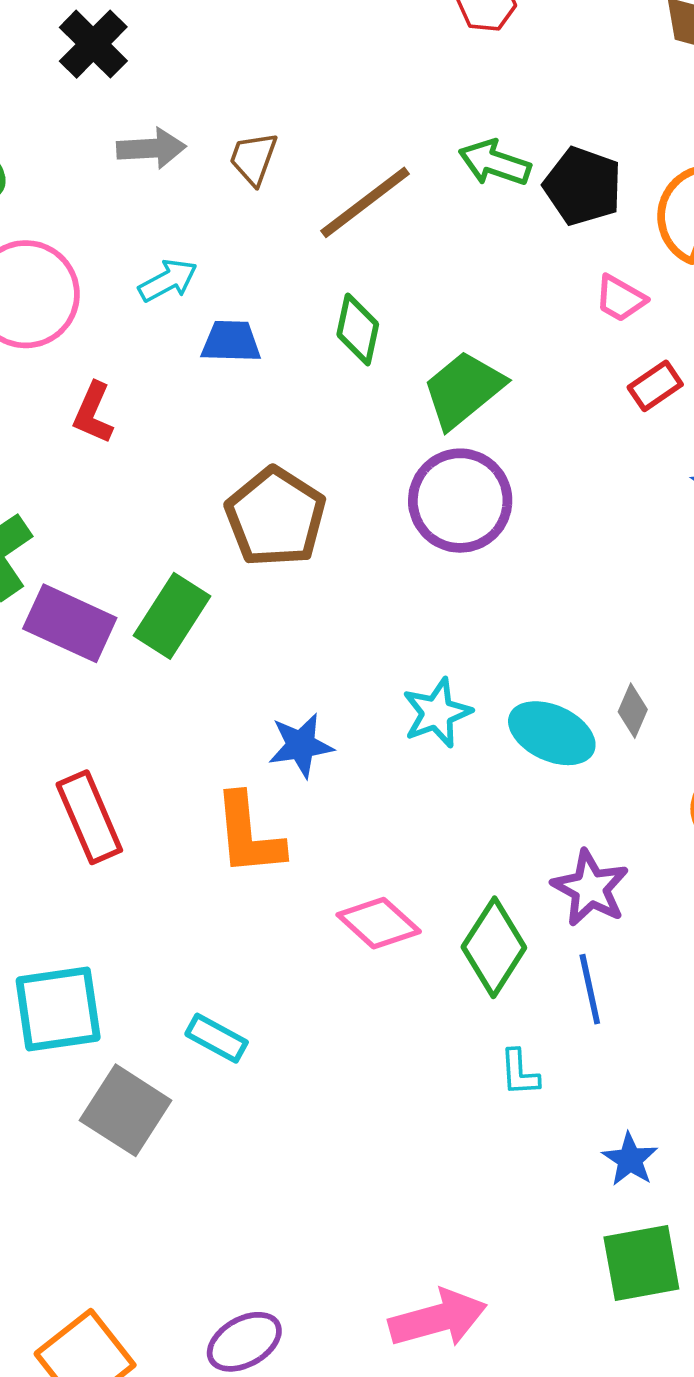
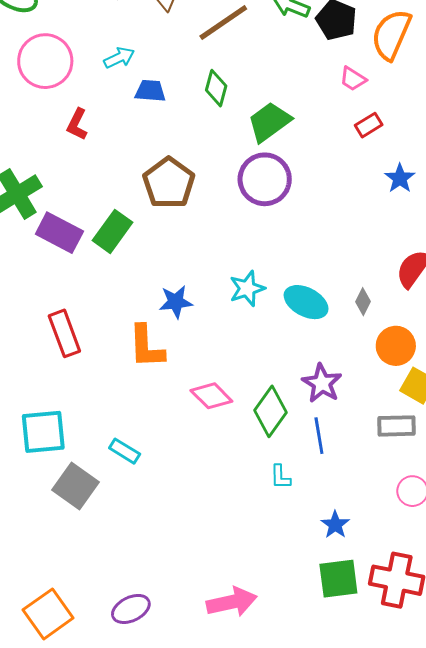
gray diamond: (633, 711) -> (363, 302), moved

